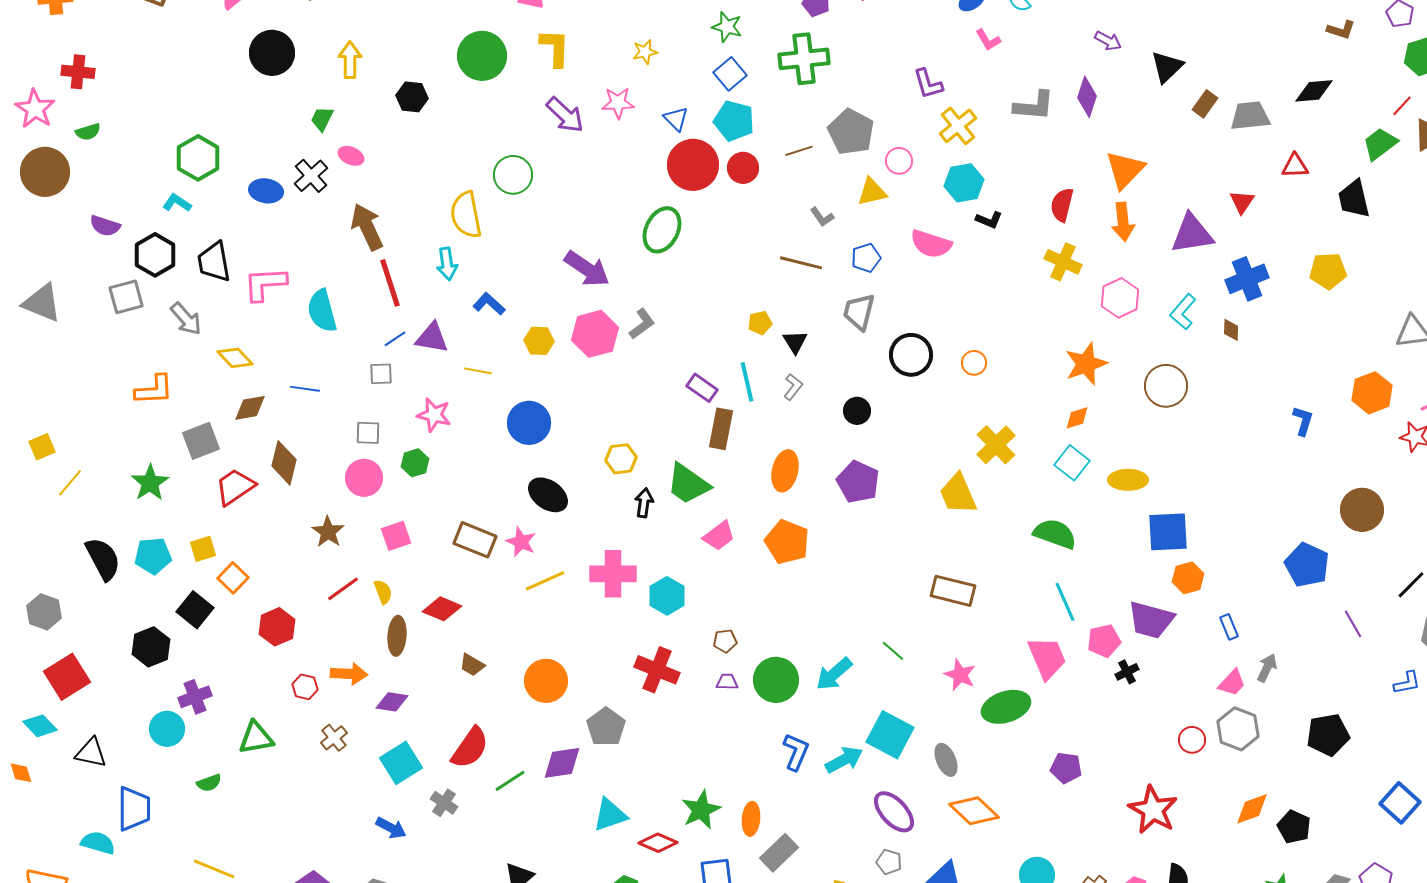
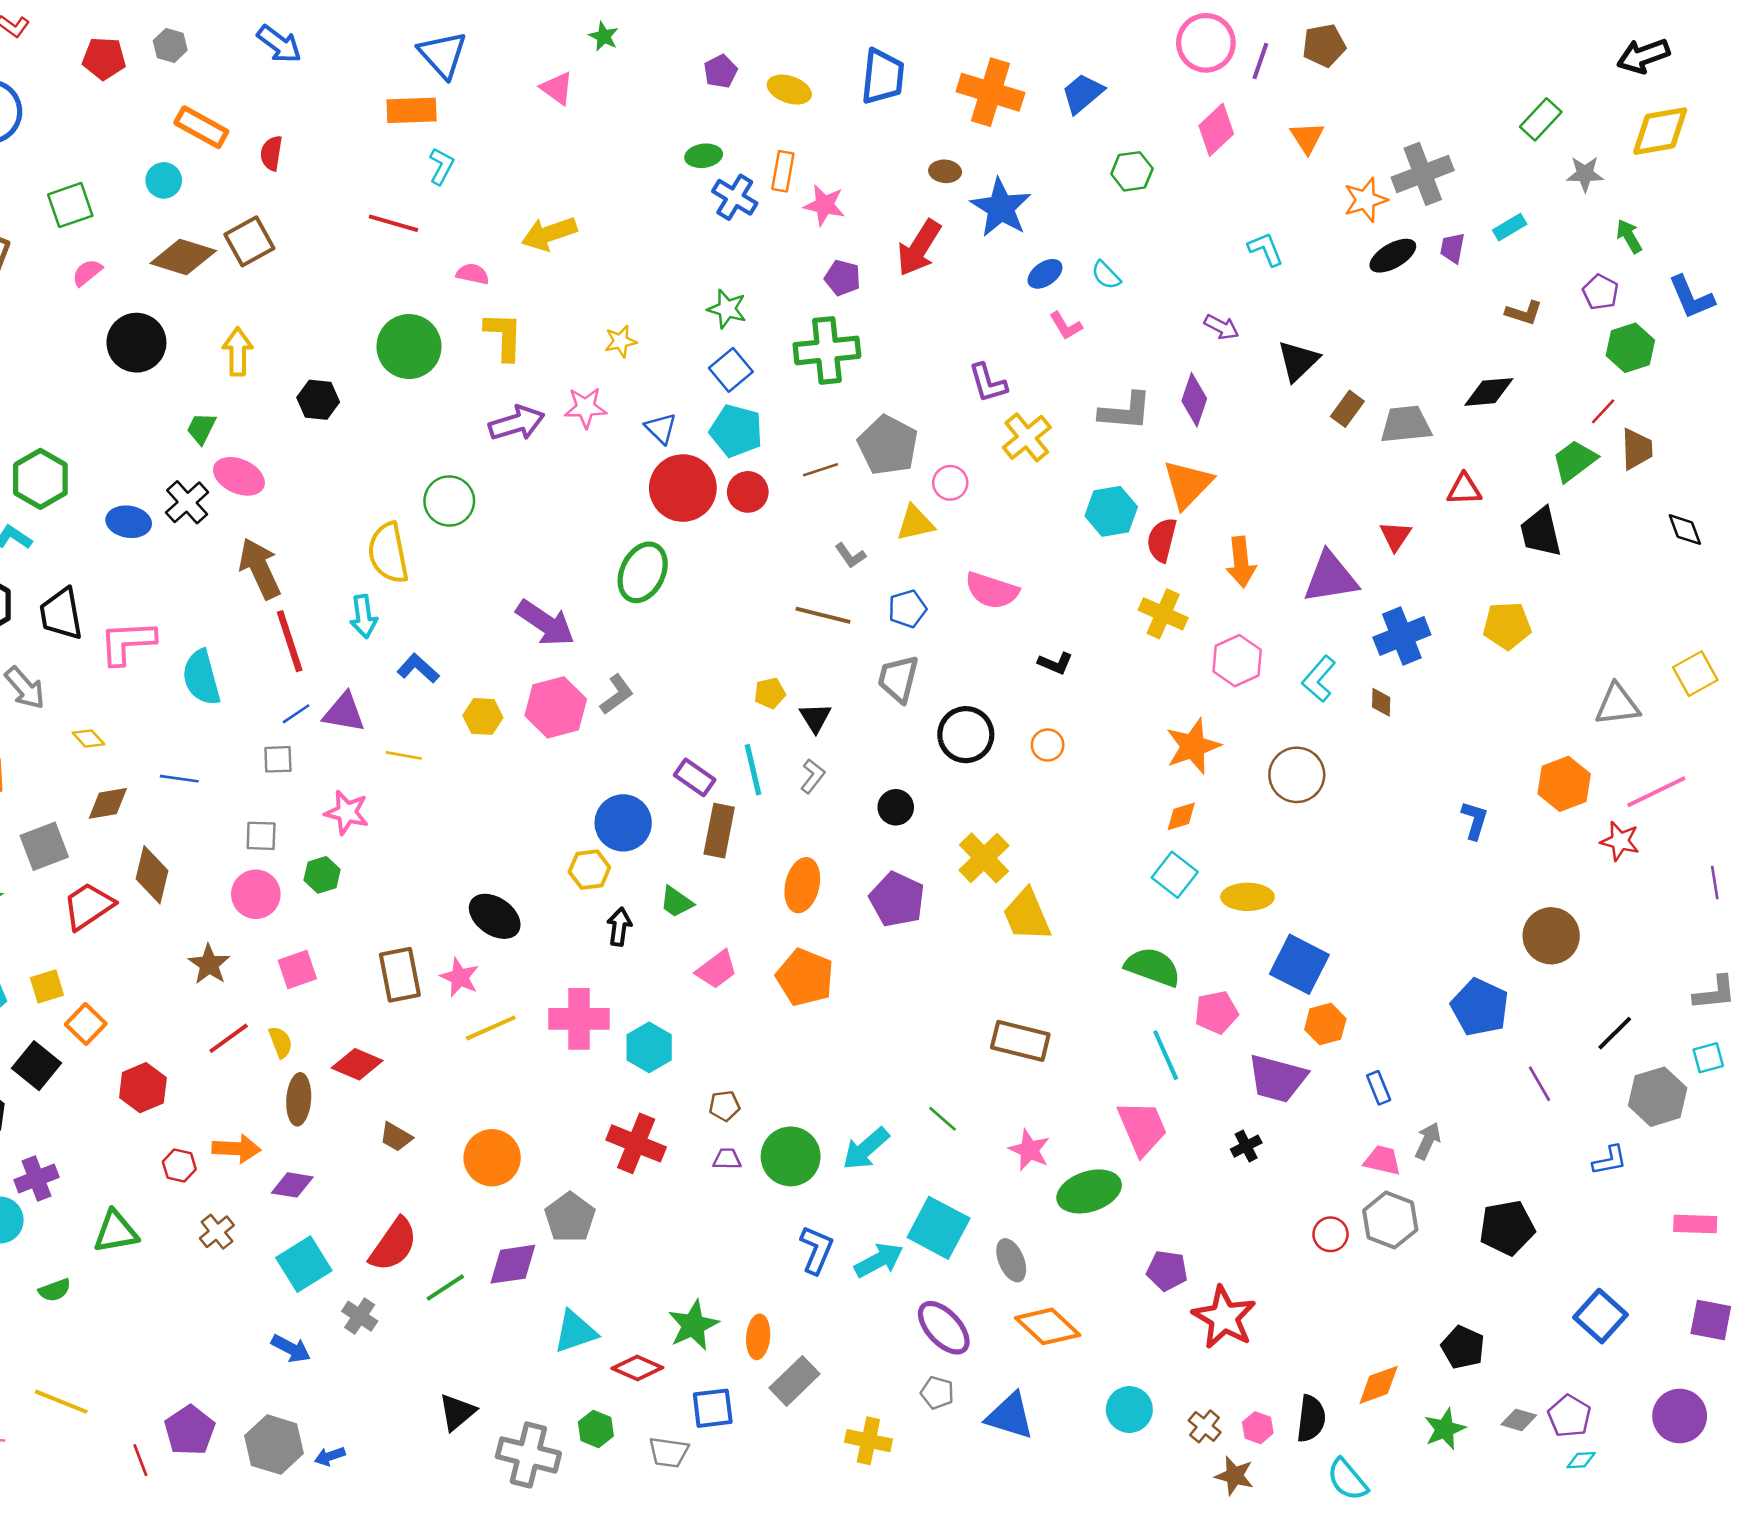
purple arrow: (565, 115) -> (517, 423), turned -60
pink ellipse: (351, 156) -> (239, 476), size x1.5
orange triangle: (1125, 170) -> (1188, 484), moved
cyan hexagon: (964, 183) -> (1111, 511), moved
black L-shape: (989, 220) -> (1055, 663), moved
yellow diamond: (235, 358) -> (88, 739), size x0.7
blue circle: (529, 423) -> (623, 823), moved
yellow cross: (996, 445) -> (984, 858), moved
green trapezoid: (688, 484) -> (676, 902), size x0.6
blue square: (1168, 532) -> (1299, 964), turned 30
brown rectangle: (475, 540) -> (400, 975), turned 57
pink pentagon: (1104, 641) -> (1216, 1012), moved
pink trapezoid: (1232, 683) -> (1382, 1160), turned -120
orange diamond: (1252, 809) -> (1379, 1385), moved
red star: (1153, 810) -> (1224, 1317), moved

